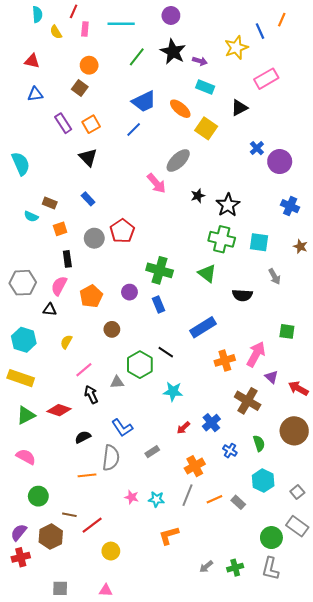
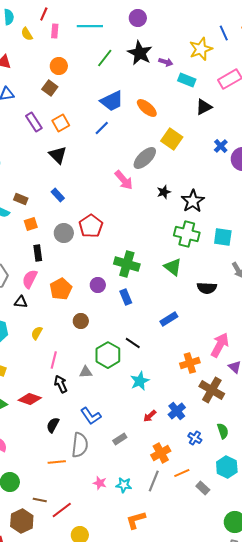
cyan rectangle: (205, 87) -> (187, 80), moved
yellow square: (206, 128) -> (172, 139), moved
blue rectangle: (203, 327) -> (169, 319), size x0.7
orange cross: (225, 360) -> (190, 363), moved
pink line: (84, 370) -> (54, 360), turned -36
cyan star: (173, 392) -> (140, 381), turned -30
black semicircle: (83, 437) -> (53, 425), turned -35
orange line: (214, 499) -> (182, 473), moved

